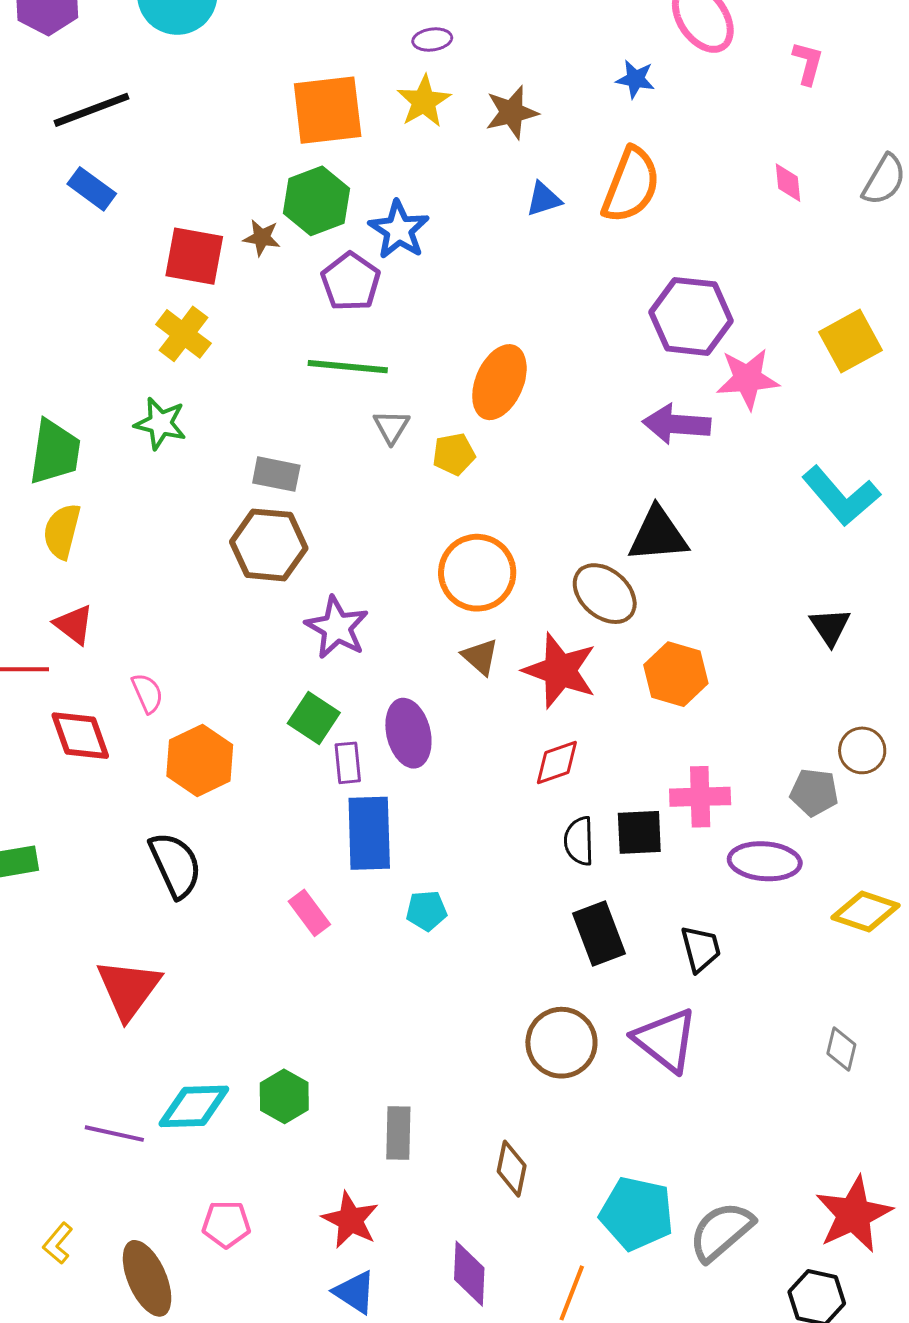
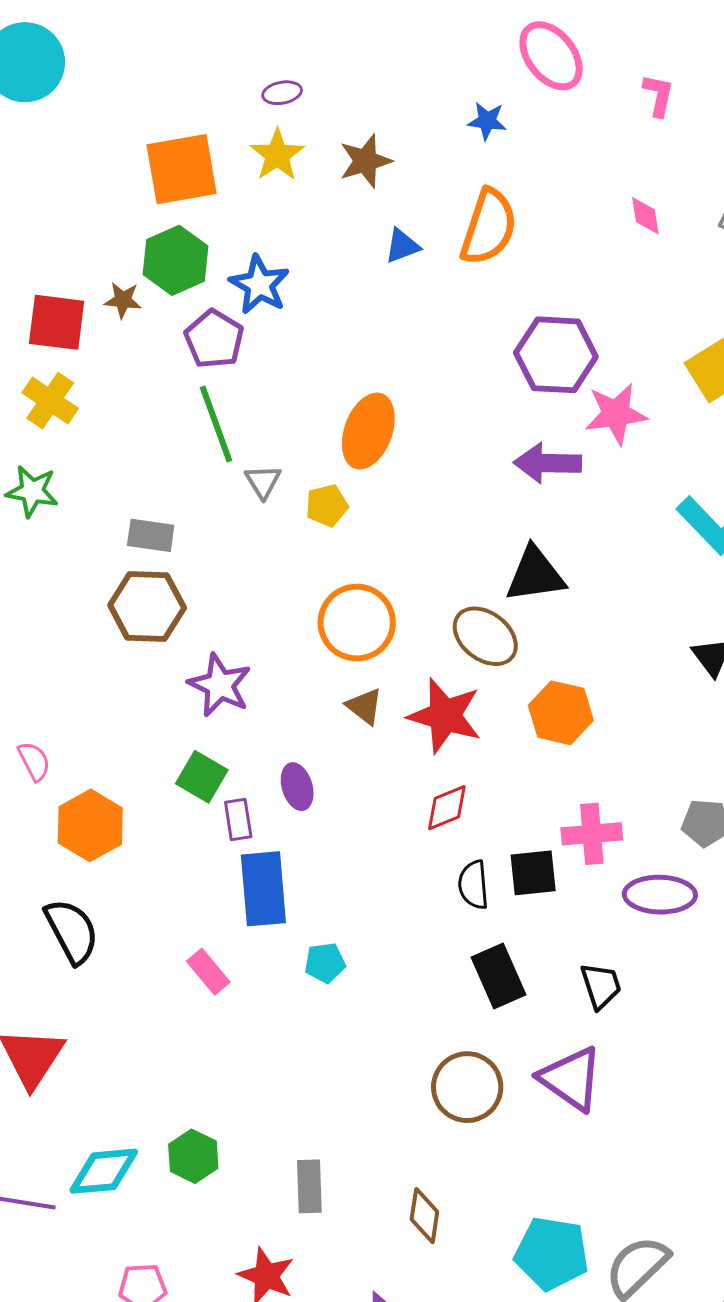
green line: (348, 367) -> (216, 424), turned 68
purple ellipse: (408, 733) -> (297, 787), size x0.7

